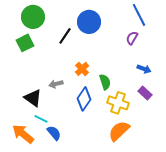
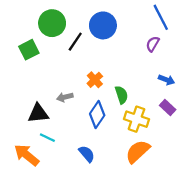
green circle: (33, 17) -> (52, 23), moved
black triangle: (33, 98) -> (38, 113), turned -42
blue semicircle: (54, 133) -> (87, 154), moved

